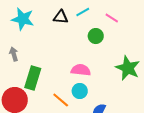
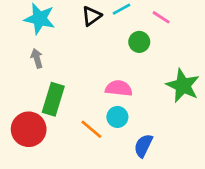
black triangle: (61, 17) -> (91, 16), turned -42
gray arrow: (14, 54) -> (37, 58), moved

